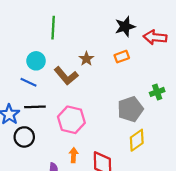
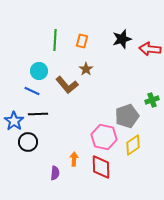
orange rectangle: (122, 57) -> (82, 41), moved, turned -56
pink hexagon: (71, 120) -> (104, 137), moved

